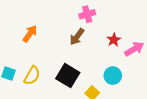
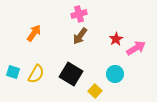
pink cross: (87, 14) -> (79, 14), moved

